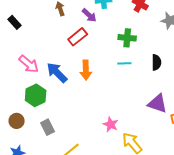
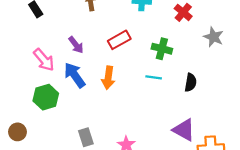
purple arrow: (89, 15) -> (76, 45), moved
red rectangle: (78, 37) -> (119, 40), moved
brown circle: (17, 121) -> (17, 132), moved
gray rectangle: (48, 127) -> (86, 137), moved

